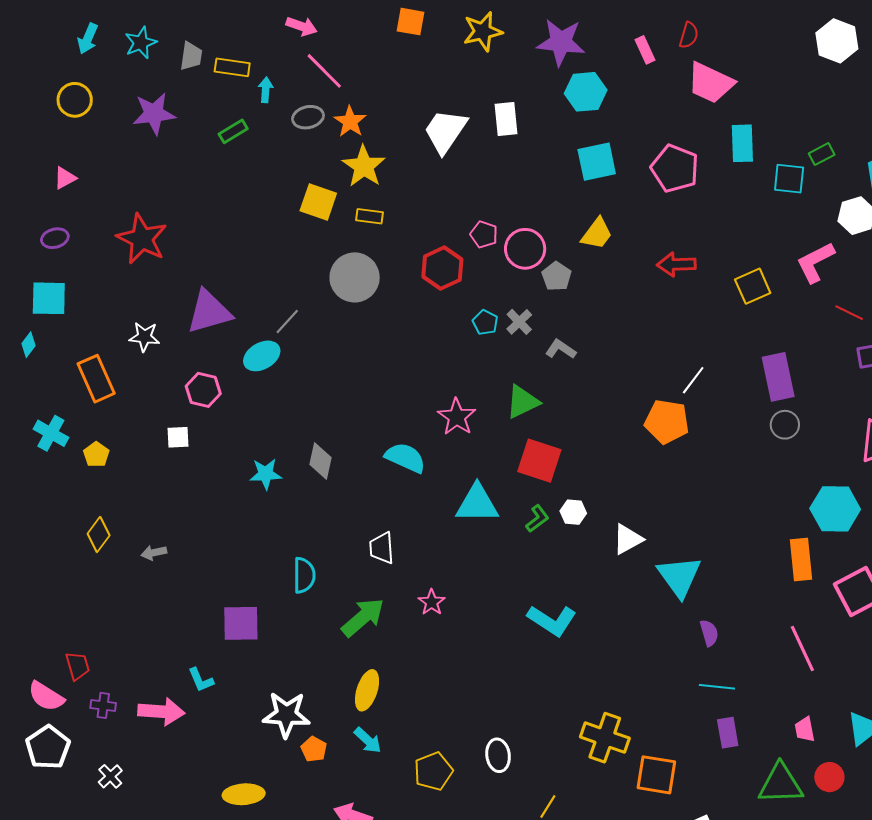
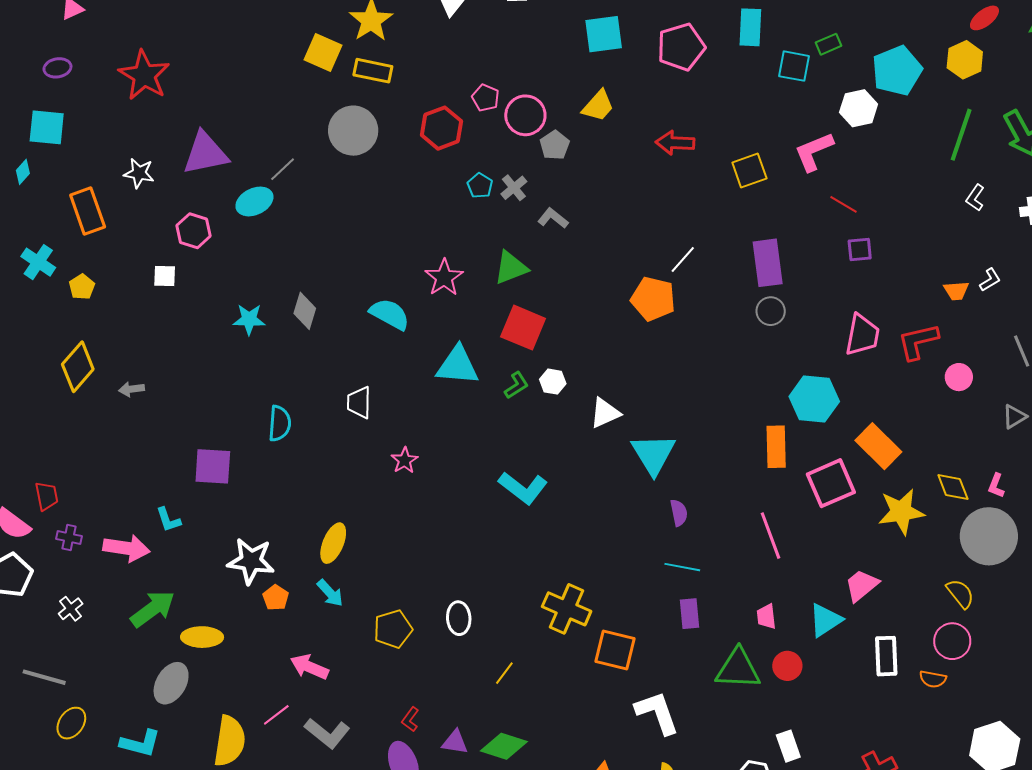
pink pentagon: (675, 168) -> (681, 47), turned 30
yellow rectangle: (370, 216) -> (373, 71), size x1.4
yellow diamond: (99, 535) -> (78, 367), size x1.4
green arrow: (363, 617) -> (153, 609), moved

